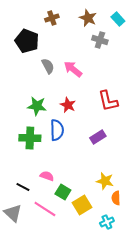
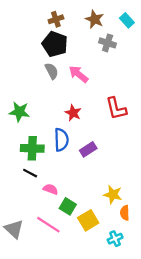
black pentagon: (27, 41) -> (55, 44), moved
green star: (37, 106) -> (19, 112), moved
purple rectangle: (98, 137) -> (88, 149), moved
black line: (23, 187) -> (30, 173), moved

